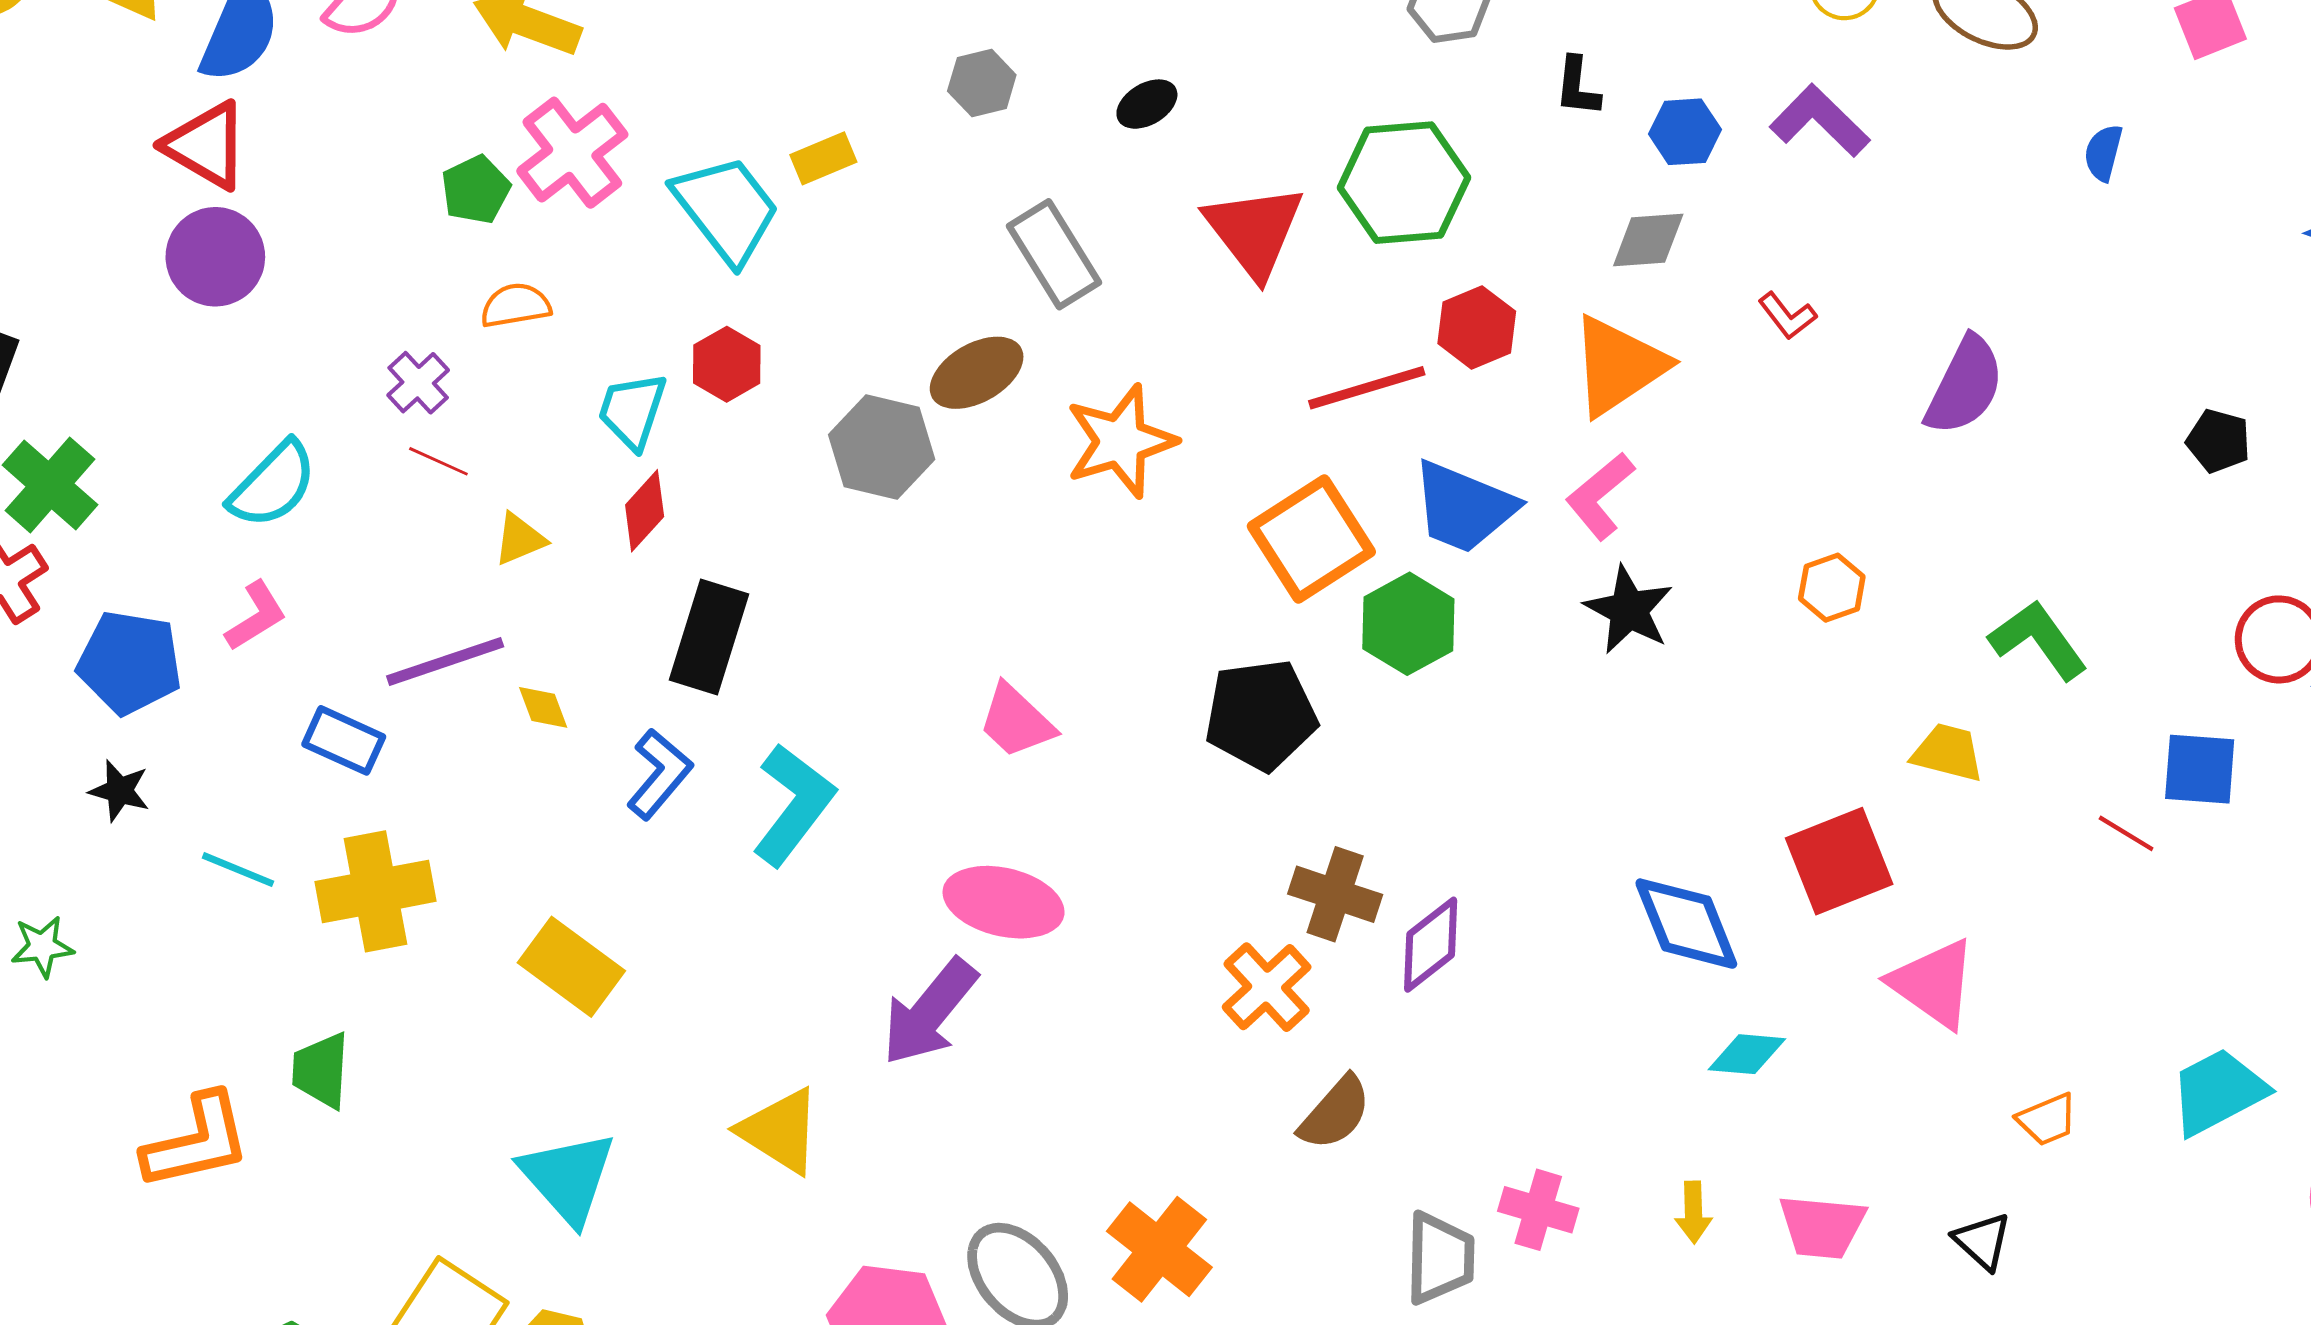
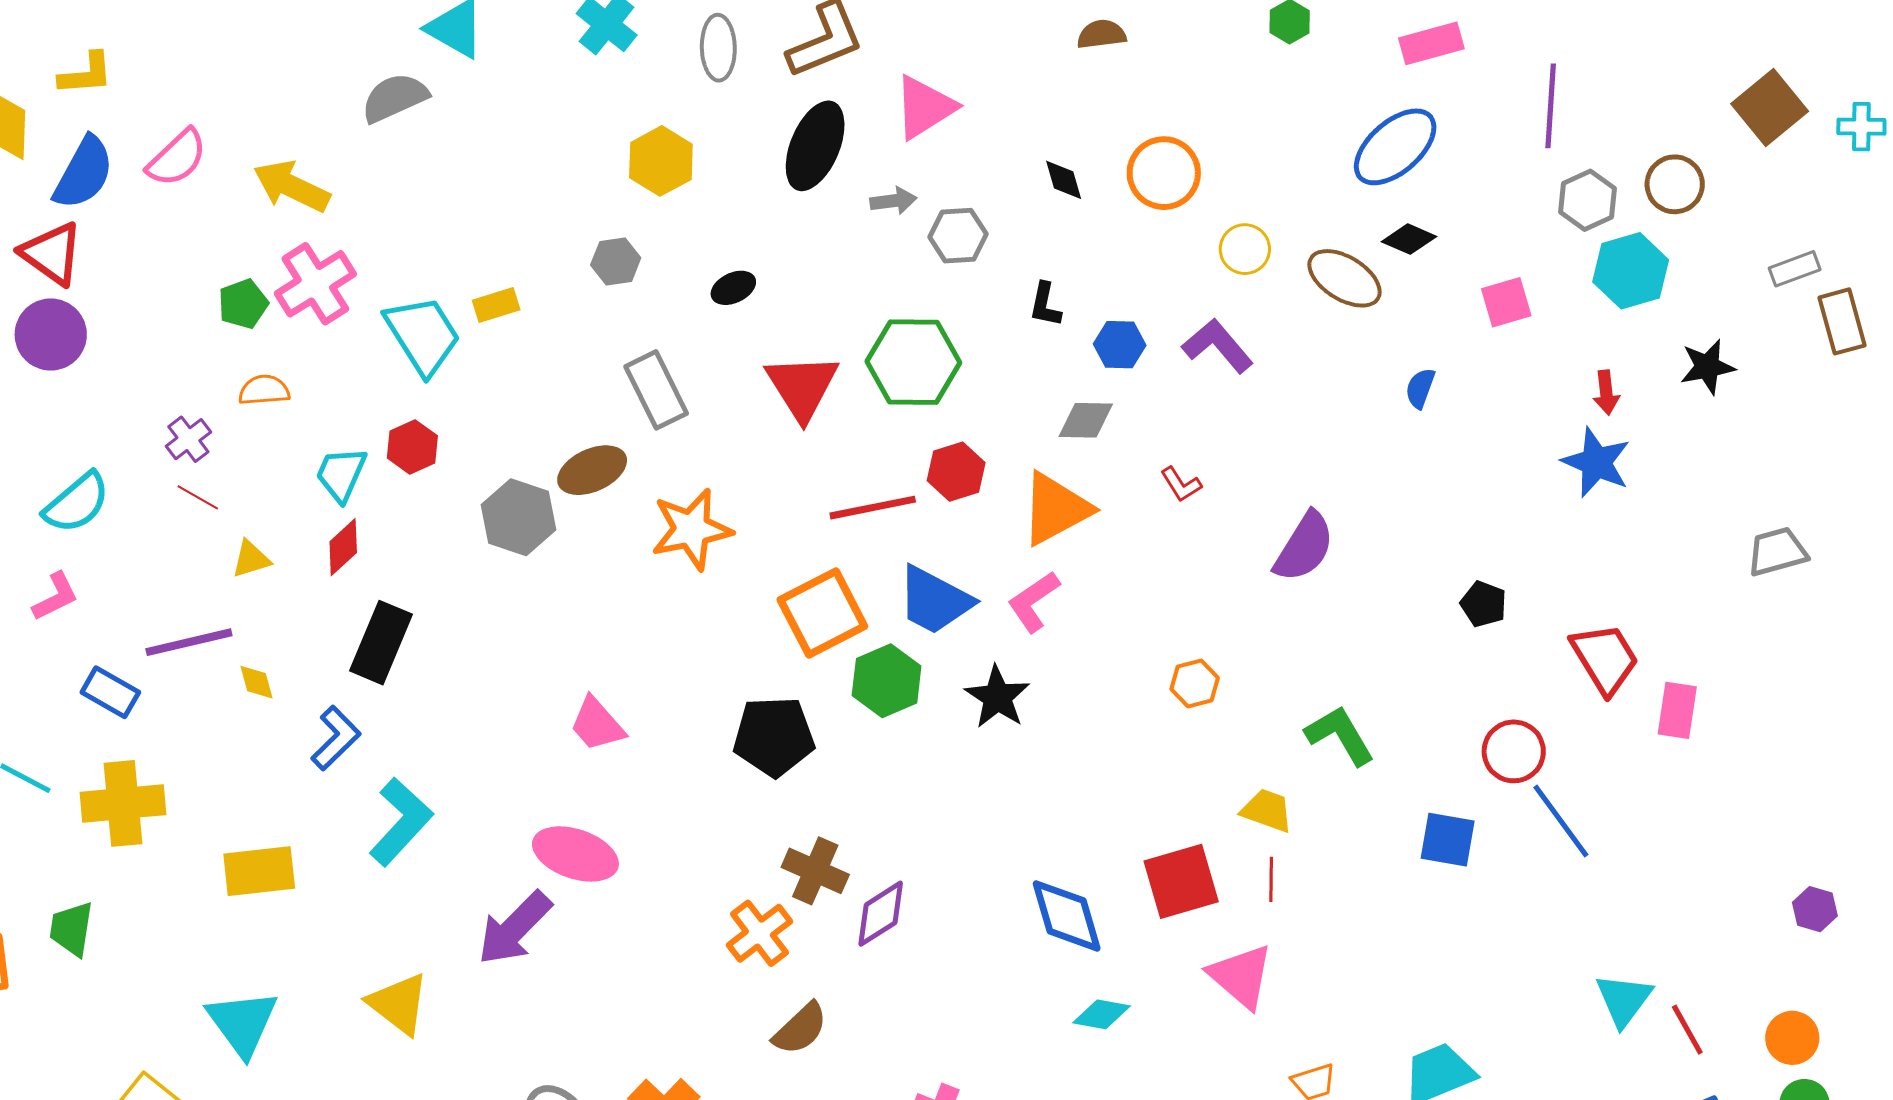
black star: (1629, 610) -> (997, 697), moved
cyan L-shape: (793, 805) -> (401, 822), moved
red line: (2126, 833) -> (1271, 879), moved, turned 54
yellow rectangle: (571, 967) -> (259, 871), turned -48

